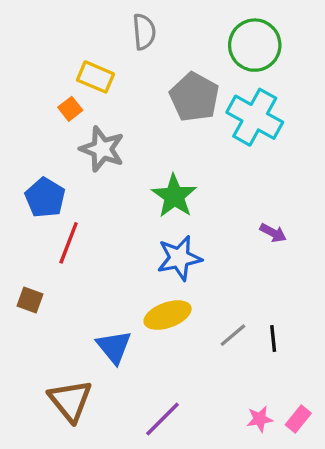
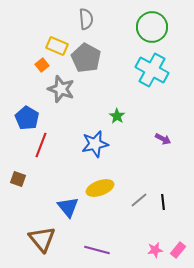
gray pentagon: (194, 97) -> (86, 58), moved
green star: (174, 196) -> (117, 116), moved, size x0.6
blue star: (179, 258) -> (95, 144), moved
purple line: (162, 419) -> (97, 250), turned 60

